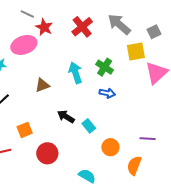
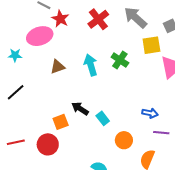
brown triangle: (42, 85) -> (58, 67), moved
blue arrow: (107, 93) -> (150, 113), moved
orange square: (25, 130) -> (61, 122), moved
red circle: (47, 153) -> (48, 144), moved

